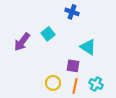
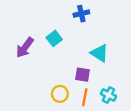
blue cross: (72, 12) -> (81, 14), turned -32

